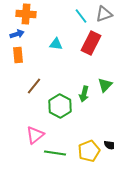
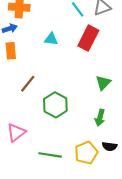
green arrow: (84, 94) -> (100, 118), moved
pink triangle: (35, 135) -> (16, 133), moved

